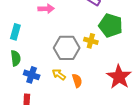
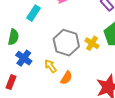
cyan rectangle: (15, 32) -> (33, 13), moved
orange semicircle: (77, 81) -> (66, 78), turned 32

